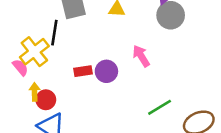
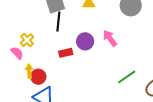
black line: (54, 33) -> (58, 22), moved
yellow cross: (34, 52) -> (27, 40), size x0.6
purple circle: (106, 71) -> (85, 41), moved

